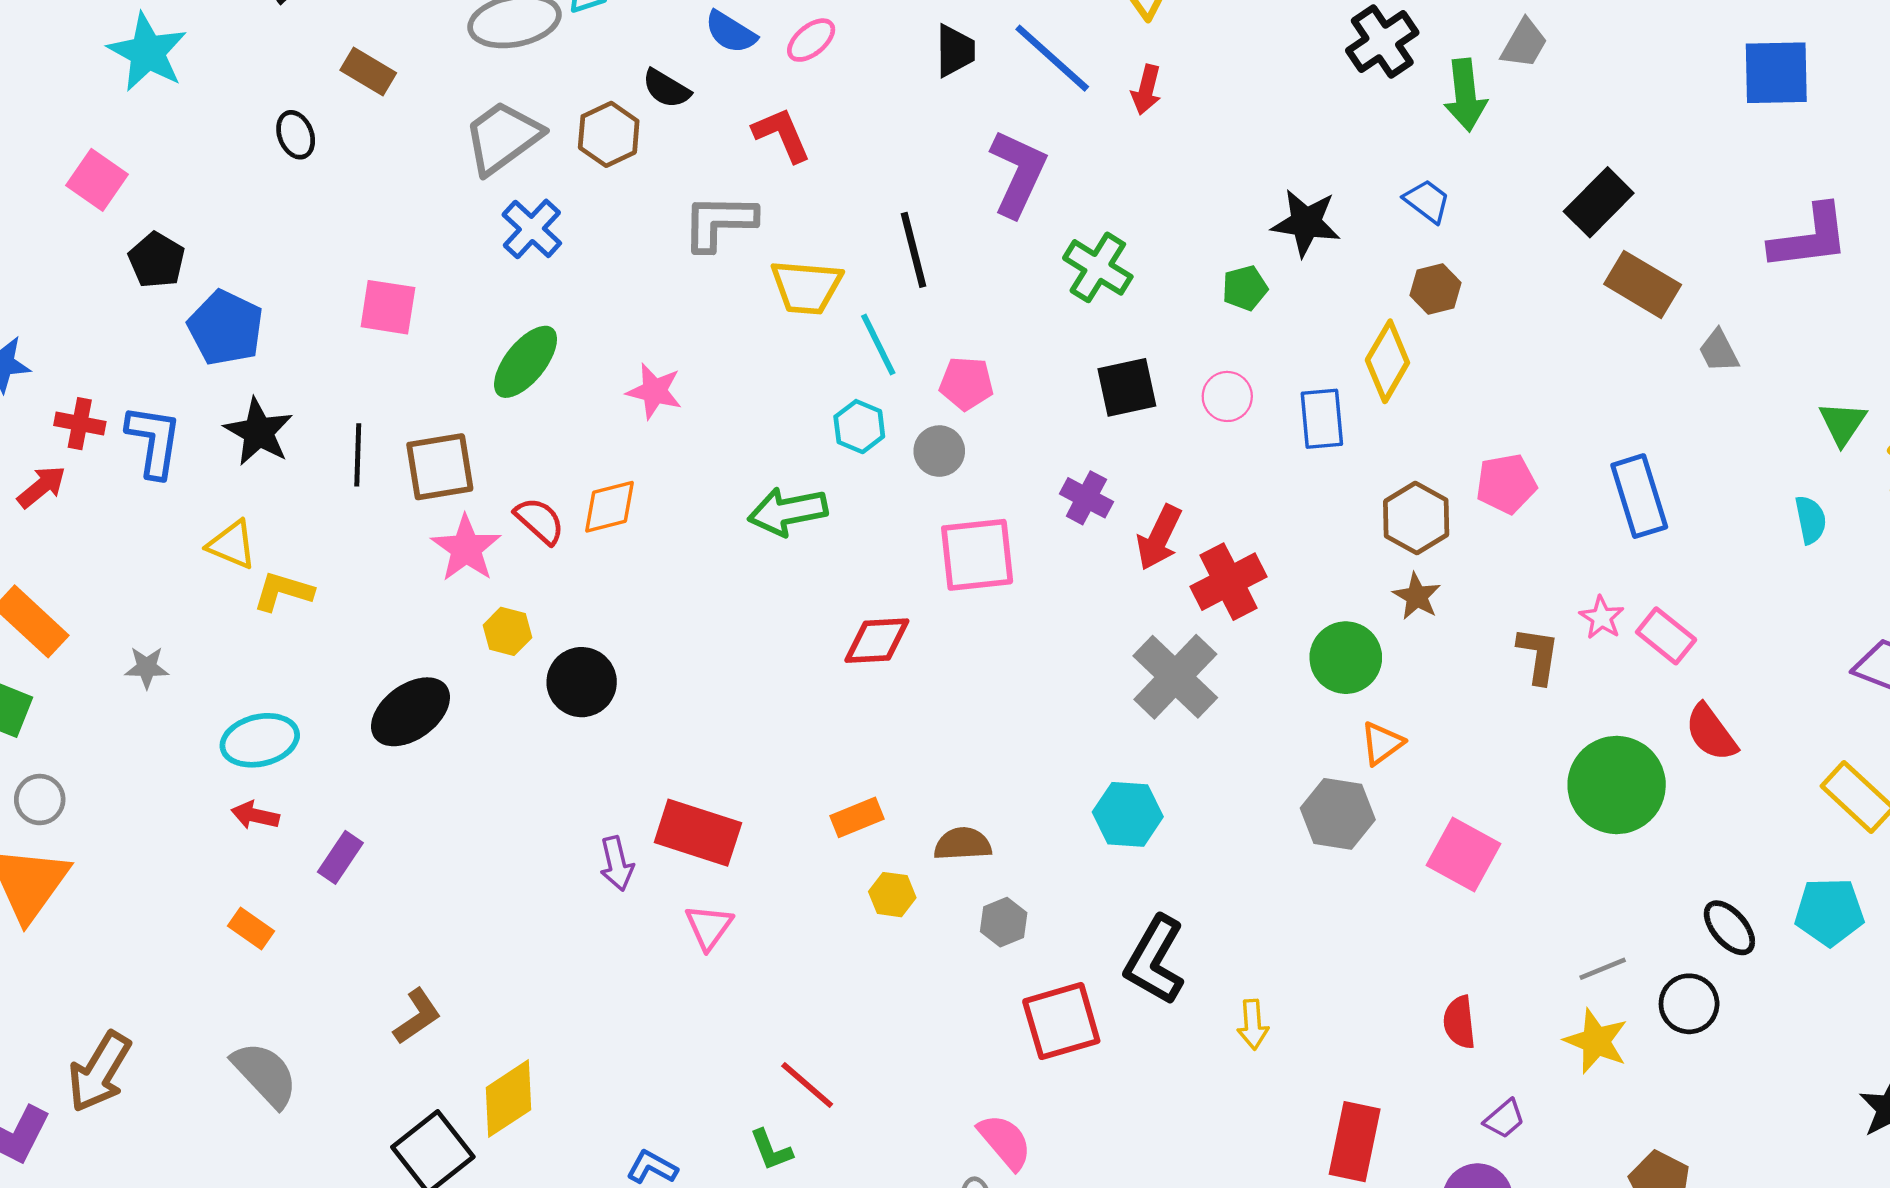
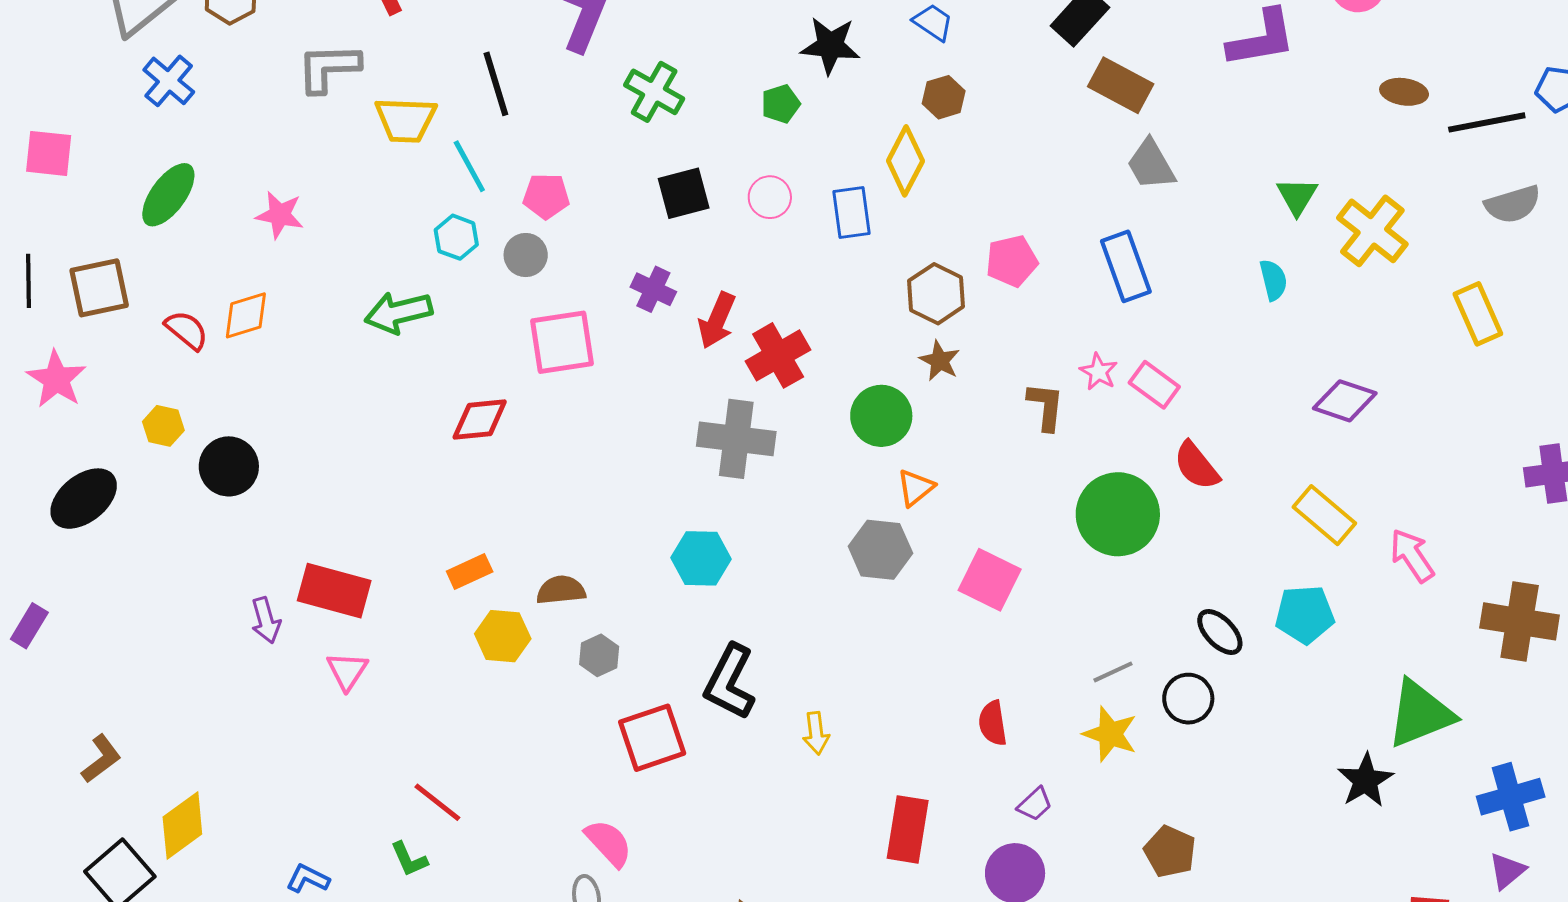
gray trapezoid: (1719, 351) -> (1151, 165), moved, size x1.4
pink star: (466, 548) -> (56, 379), moved
gray cross: (1175, 677) -> (736, 439), turned -34
yellow hexagon: (892, 895) -> (503, 636), size x1.4

